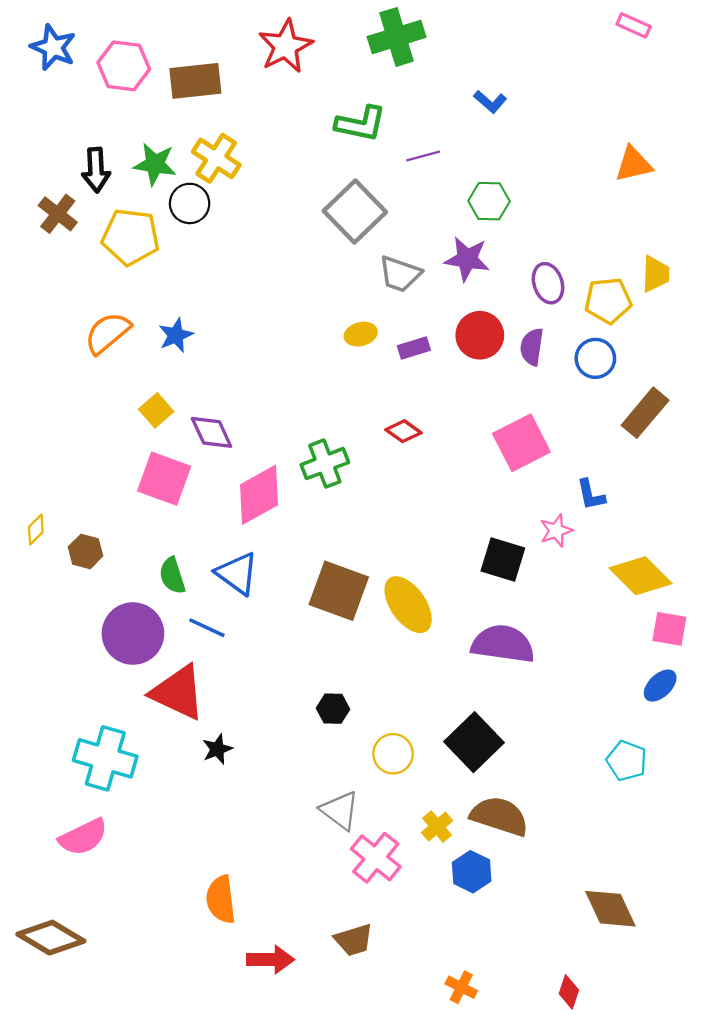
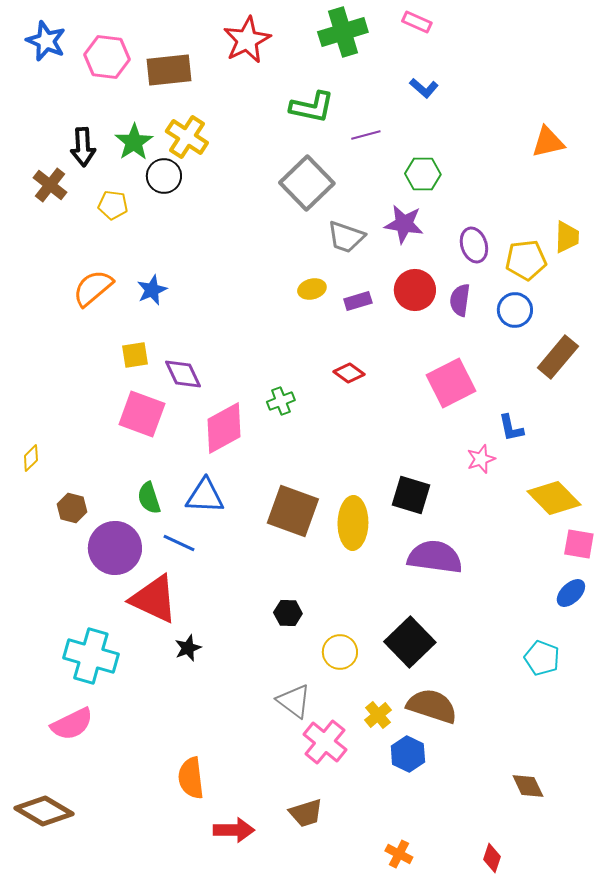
pink rectangle: (634, 25) -> (417, 22), moved
green star: (155, 164) -> (134, 142), turned 30
yellow pentagon: (131, 237) -> (113, 205), size x0.6
yellow square: (156, 410) -> (135, 355), turned 32
green cross: (325, 464) -> (281, 401), size x0.7
brown hexagon: (86, 551) -> (72, 508), moved
black square: (503, 560) -> (411, 495), moved
blue triangle: (237, 573) -> (205, 496), turned -33
yellow ellipse: (408, 605) -> (353, 523), turned 36
brown diamond: (610, 909) -> (528, 786), size x0.7

